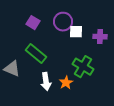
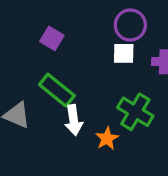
purple circle: (63, 22) -> (130, 25), moved
white arrow: (46, 82) -> (74, 120), moved

